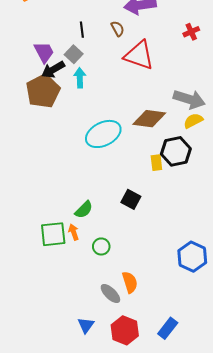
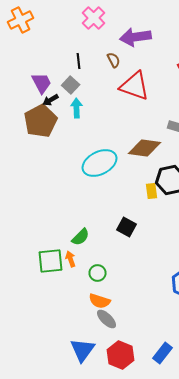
black arrow: (53, 70) -> (51, 100), size x0.7
orange semicircle: (130, 282) -> (100, 301), moved, turned 125
blue triangle: (86, 325) -> (83, 350), size x1.5

